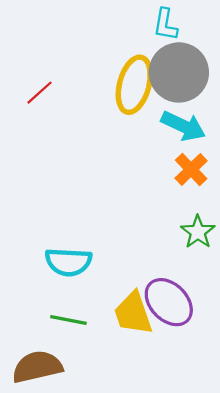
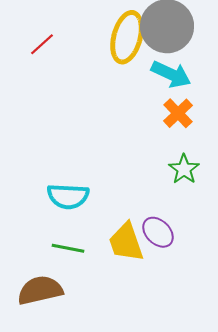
purple ellipse: (169, 302) -> (158, 232), size x0.7

